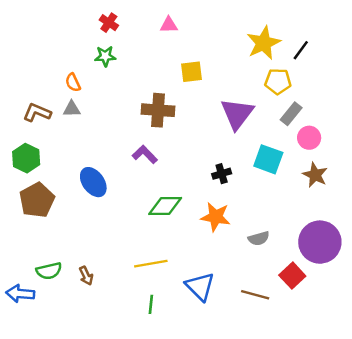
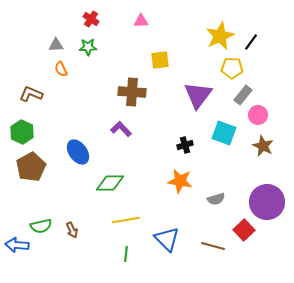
gray triangle: (72, 109) -> (56, 45), moved
green diamond: (165, 206) -> (110, 183), moved

